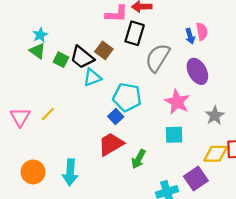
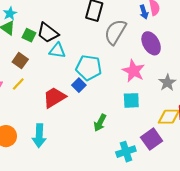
brown square: (104, 50) -> (20, 61), moved
cyan triangle: (92, 77) -> (57, 51), turned 30
red trapezoid: (111, 144) -> (54, 97), moved

